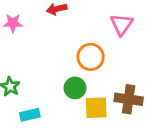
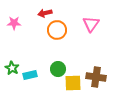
orange circle: (91, 57) -> (57, 30), moved
cyan rectangle: (30, 115) -> (30, 75), moved

